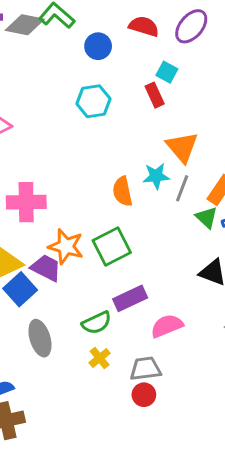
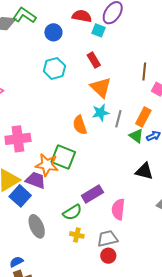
cyan square: (167, 72) -> (99, 30), moved
orange triangle: (182, 147) -> (101, 87), moved
green square: (112, 246) -> (63, 157), moved, turned -35
pink semicircle: (167, 326) -> (118, 209), turned -55
yellow cross: (100, 358) -> (77, 235), turned -32

